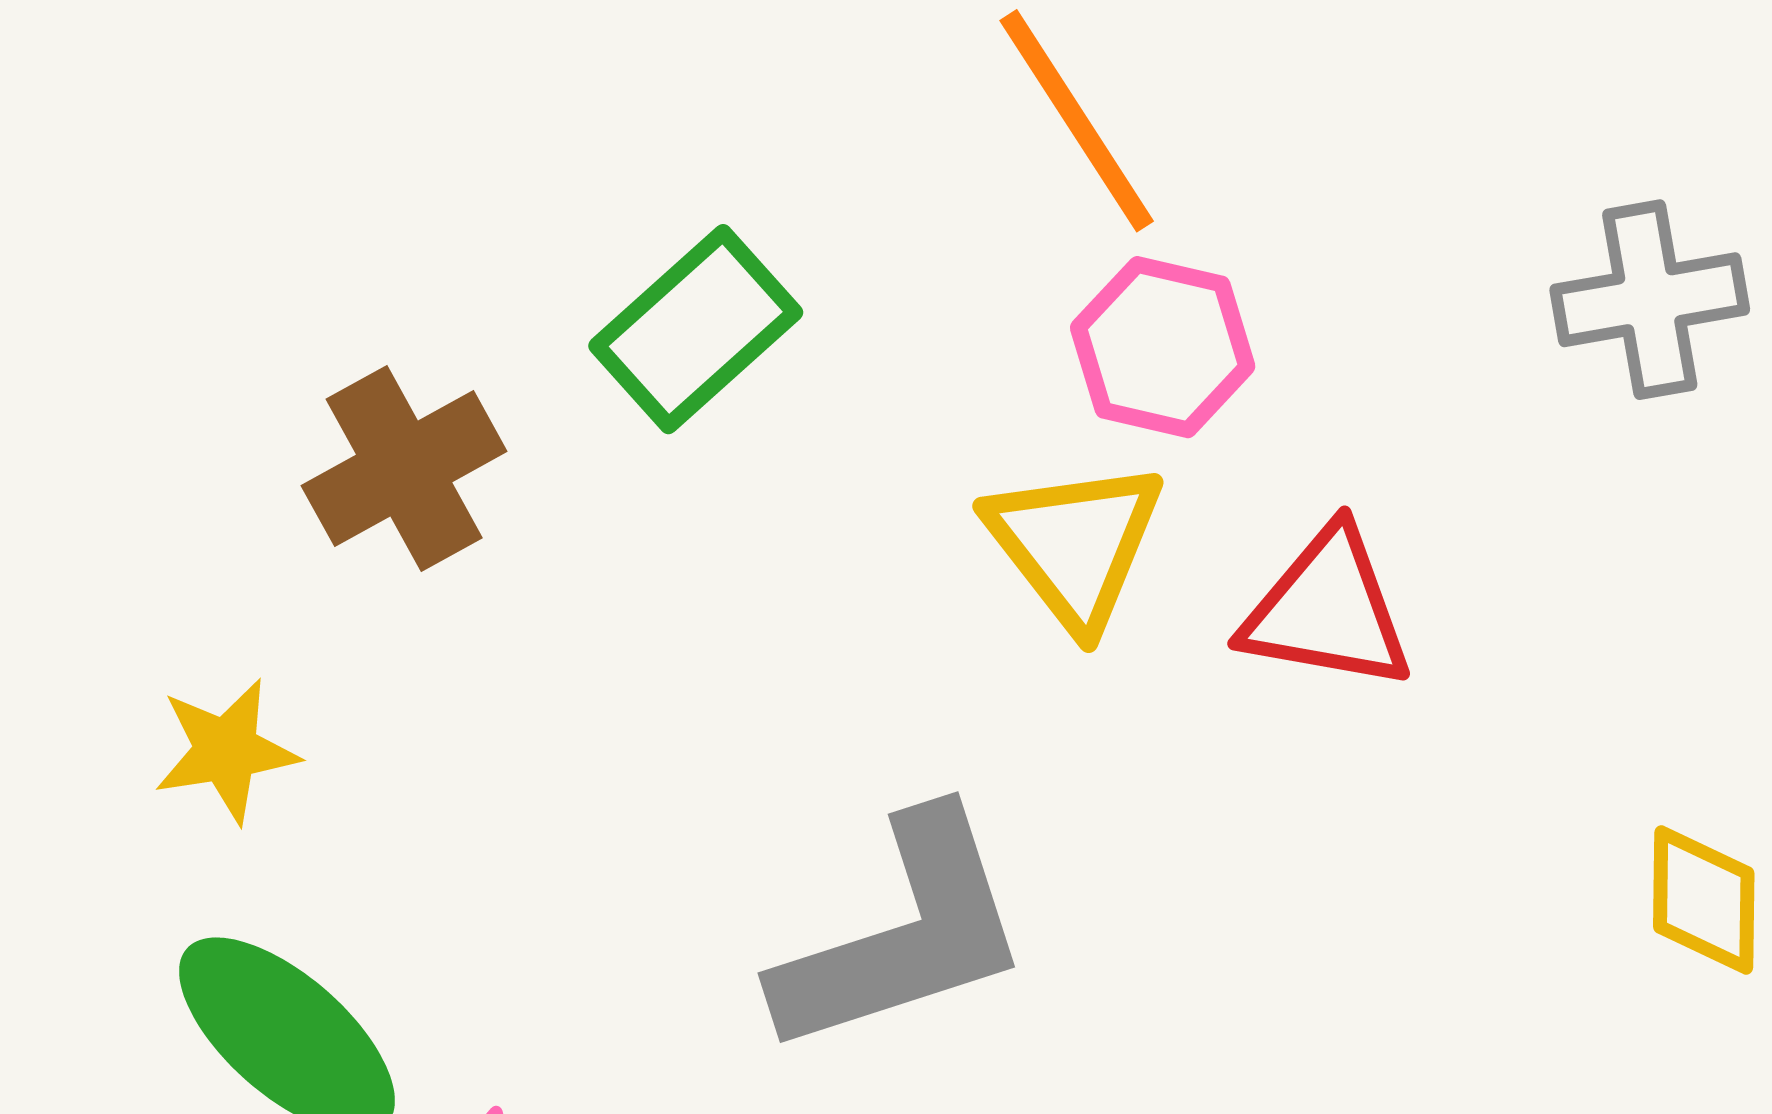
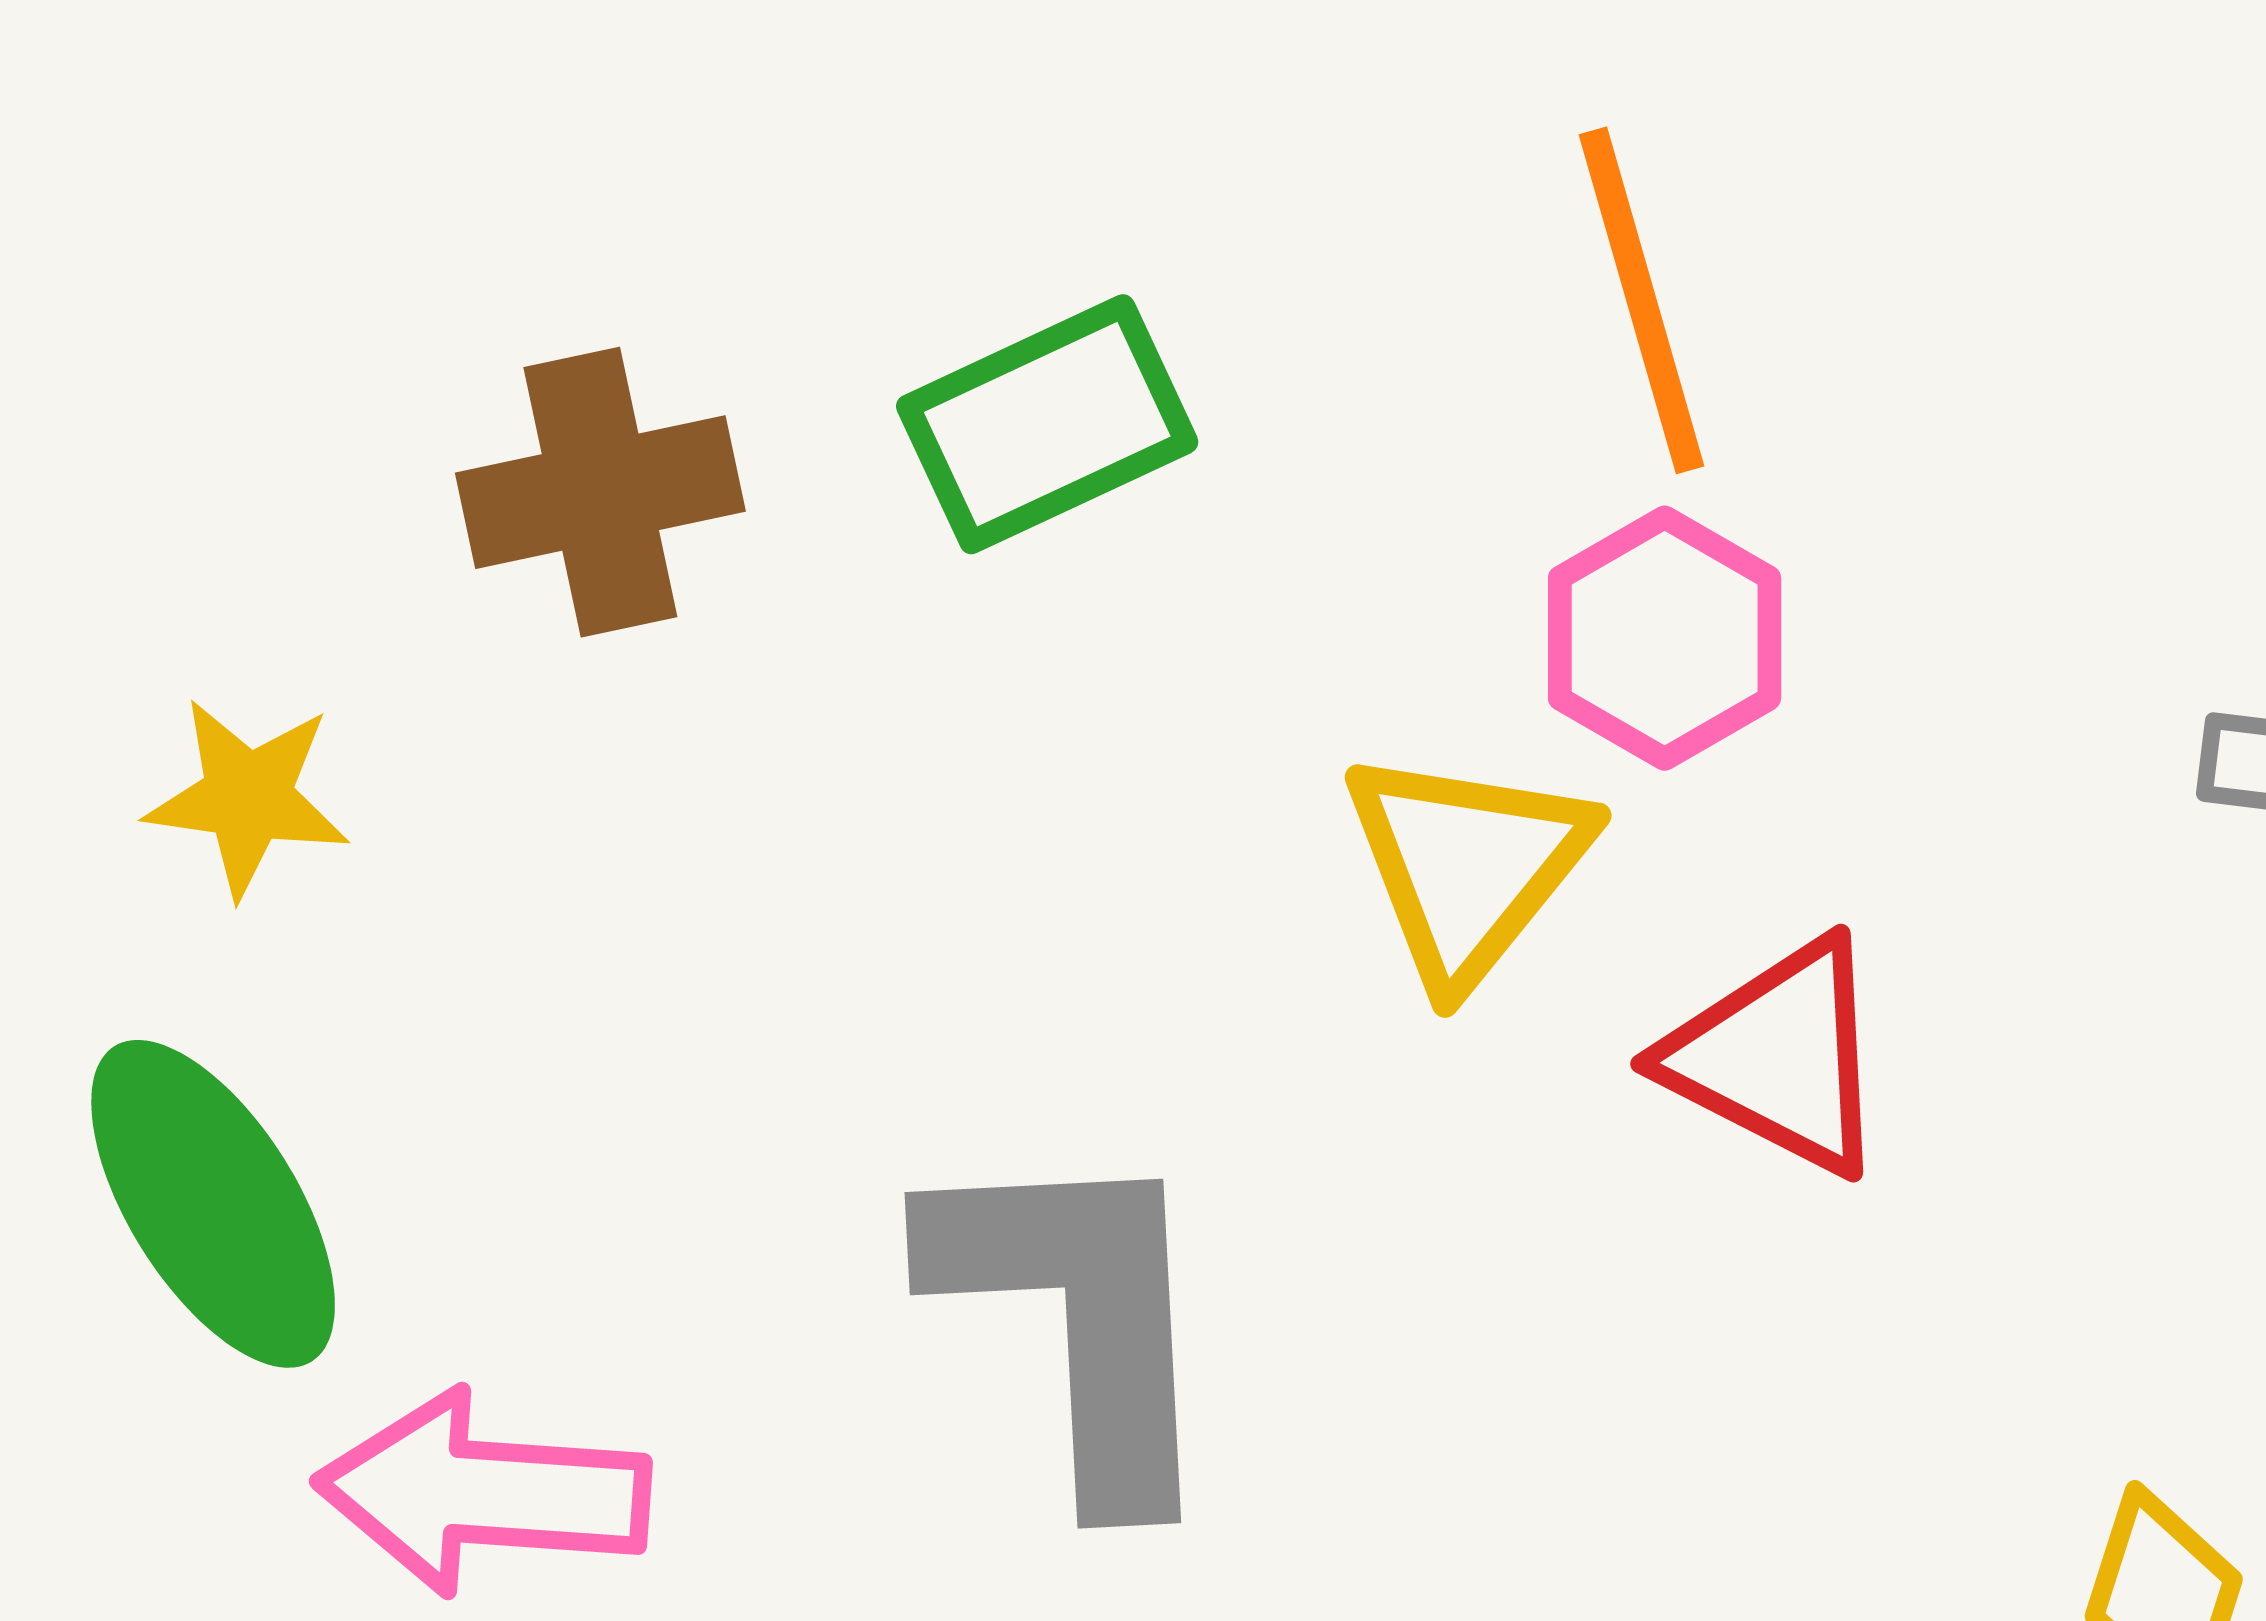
gray L-shape: (903, 934) -> (1078, 1318), turned -92

